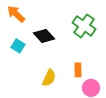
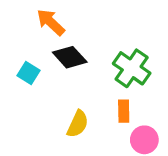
orange arrow: (16, 14) -> (51, 22), moved
green cross: (84, 26) -> (132, 68), moved

